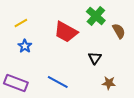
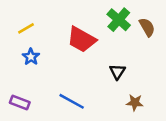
brown semicircle: (119, 31) -> (147, 27), moved
purple rectangle: (16, 83) -> (20, 103), size x0.7

